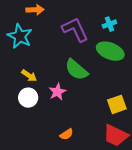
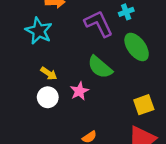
cyan cross: (109, 24) -> (126, 12), moved
green ellipse: (110, 51) -> (137, 47), turned 32

